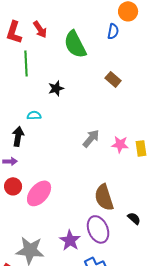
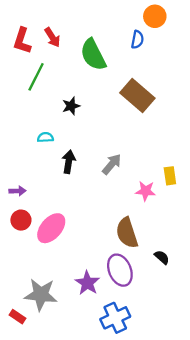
green line: (26, 63) -> (36, 77), turned 30
brown rectangle: (113, 79) -> (137, 95), size x1.8
black arrow: (18, 136) -> (69, 162), moved
pink star: (120, 144) -> (146, 191), moved

